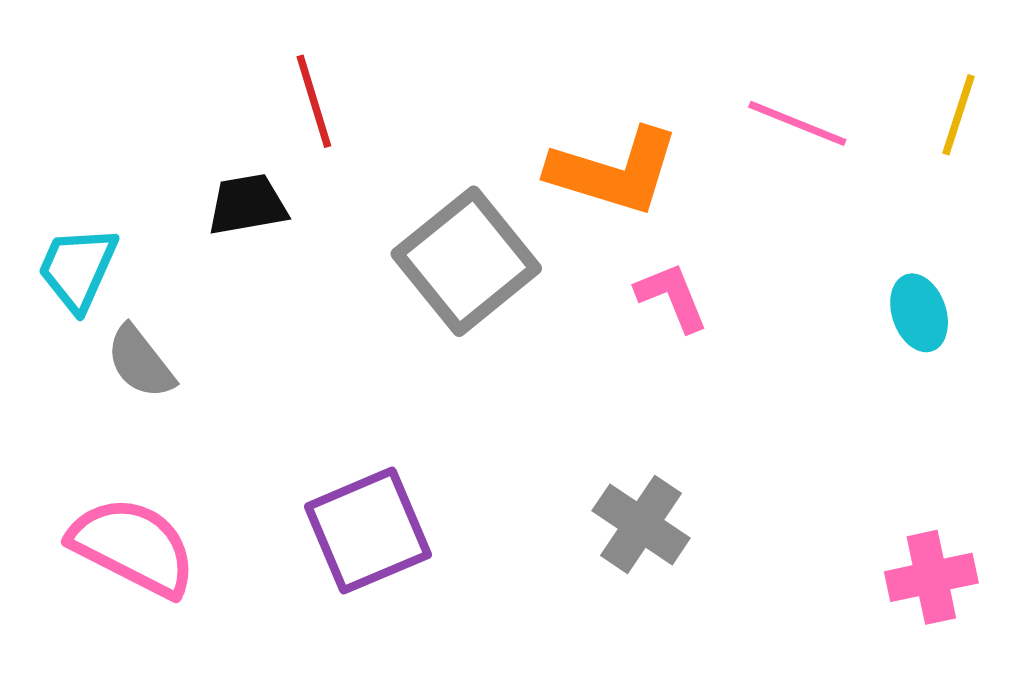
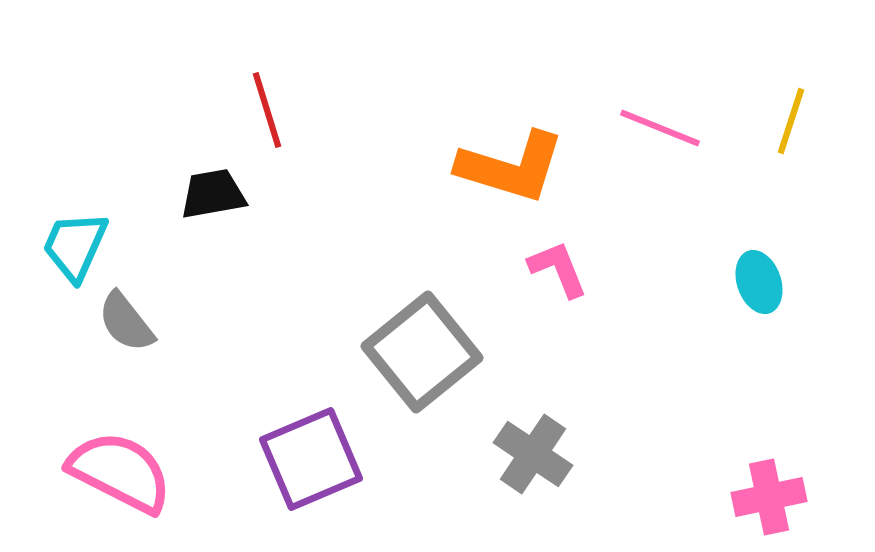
gray square: (466, 261) -> (422, 352), moved

